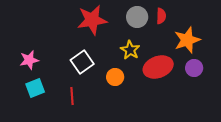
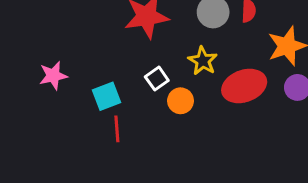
white square: (82, 62) -> (157, 79), moved, size x0.7
cyan square: (35, 88) -> (107, 96), moved

